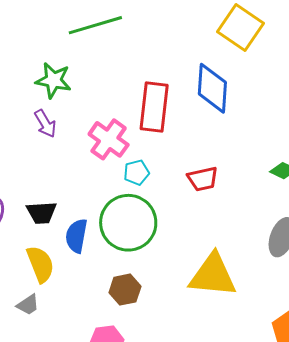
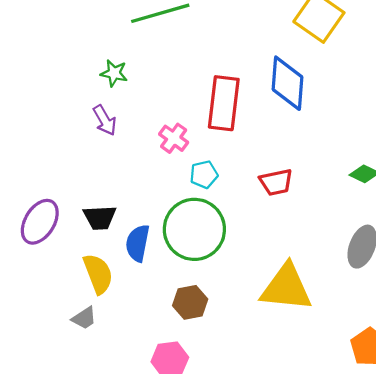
green star: (53, 80) -> (114, 73), size x0.7
pink cross: (109, 139) -> (174, 138), size x0.7

